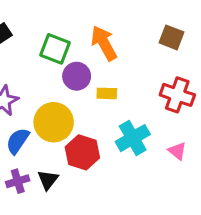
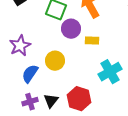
yellow circle: (54, 122) -> (55, 61), size x0.7
red hexagon: (82, 152) -> (79, 99), moved

